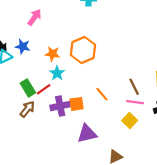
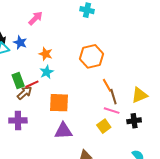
orange hexagon: (83, 50) -> (92, 56), moved
orange line: (102, 94) -> (107, 85), moved
orange square: (77, 104) -> (59, 103), size x1.5
purple cross: (60, 106) -> (18, 120), moved
brown arrow: (27, 109) -> (24, 93), moved

